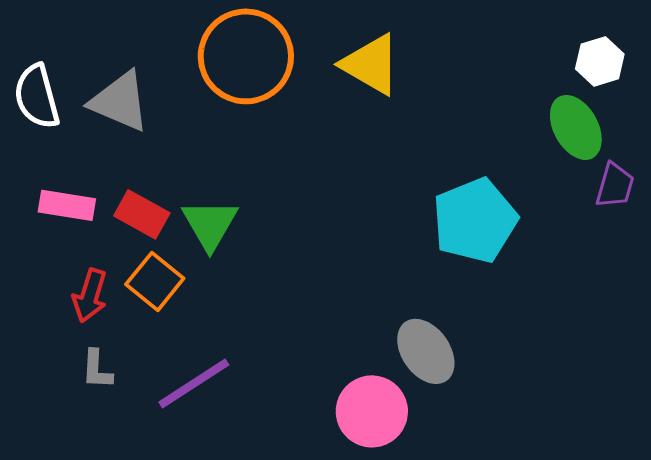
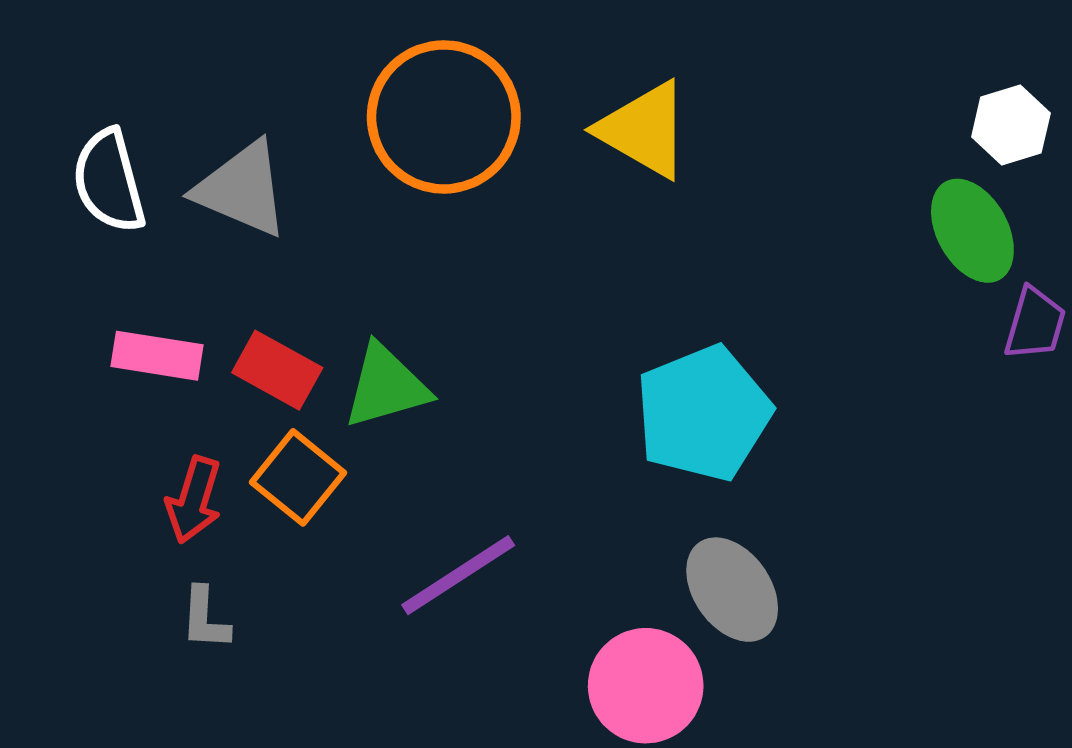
cyan pentagon: (475, 220) -> (703, 413), moved
green triangle: (210, 224) -> (386, 386), turned 44
purple line: (194, 383) -> (458, 575), moved

